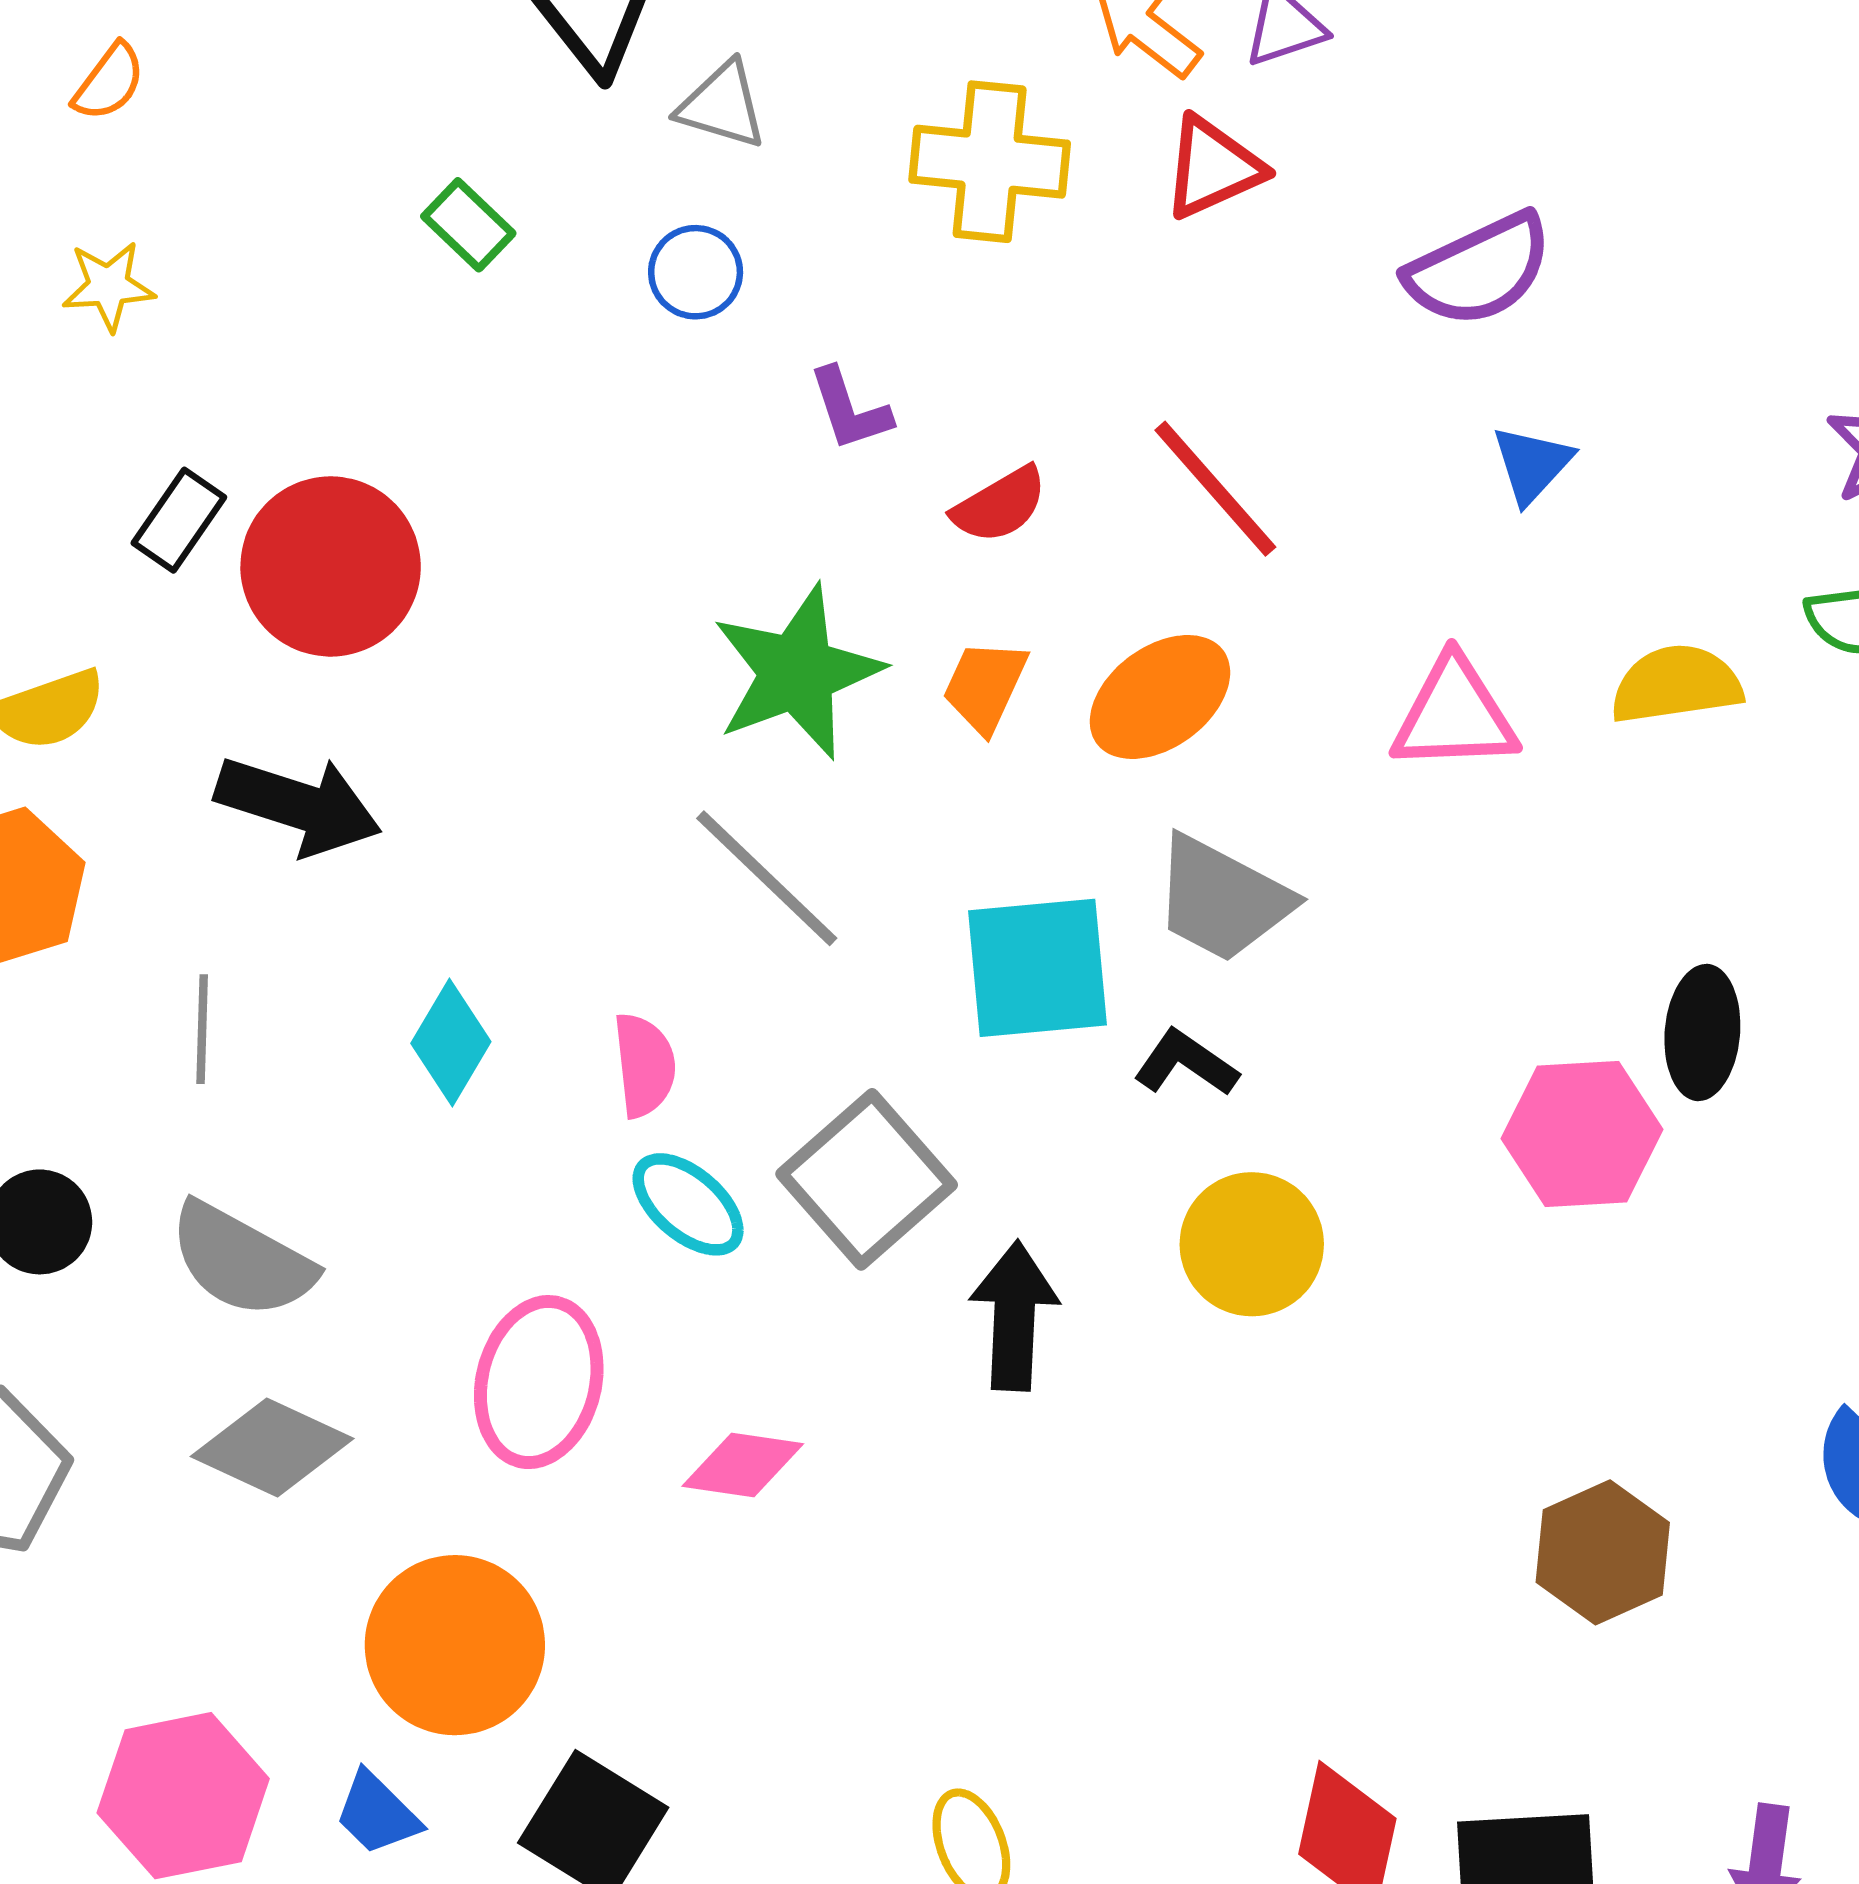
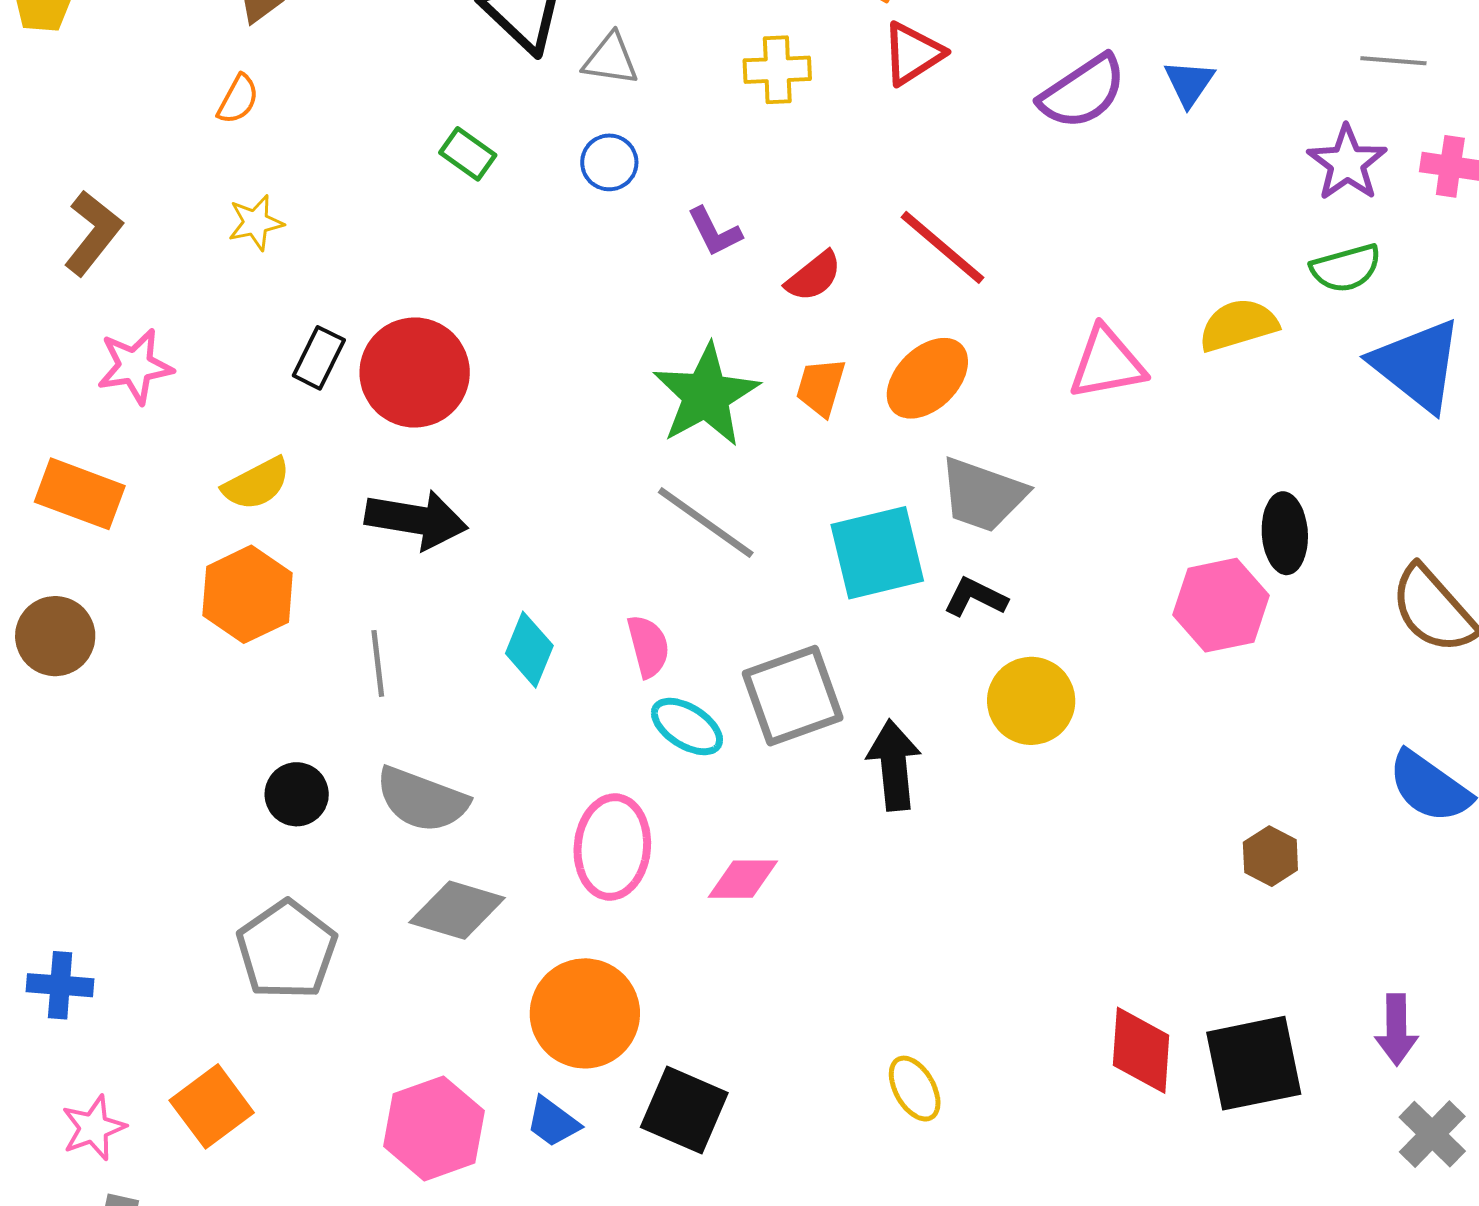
yellow cross: (990, 162) -> (777, 70), size x0.7
blue triangle: (1532, 464) -> (1189, 83), moved
gray square: (867, 1179) -> (793, 696), turned 30
brown hexagon: (1603, 1552) -> (1270, 856), size x0.7

